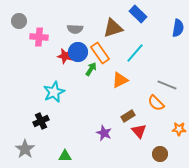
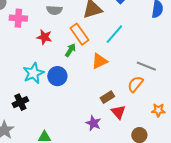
blue circle: (78, 52) -> (57, 76), moved
orange semicircle: (156, 103) -> (135, 84), turned 84
purple star: (104, 133) -> (93, 123), moved

